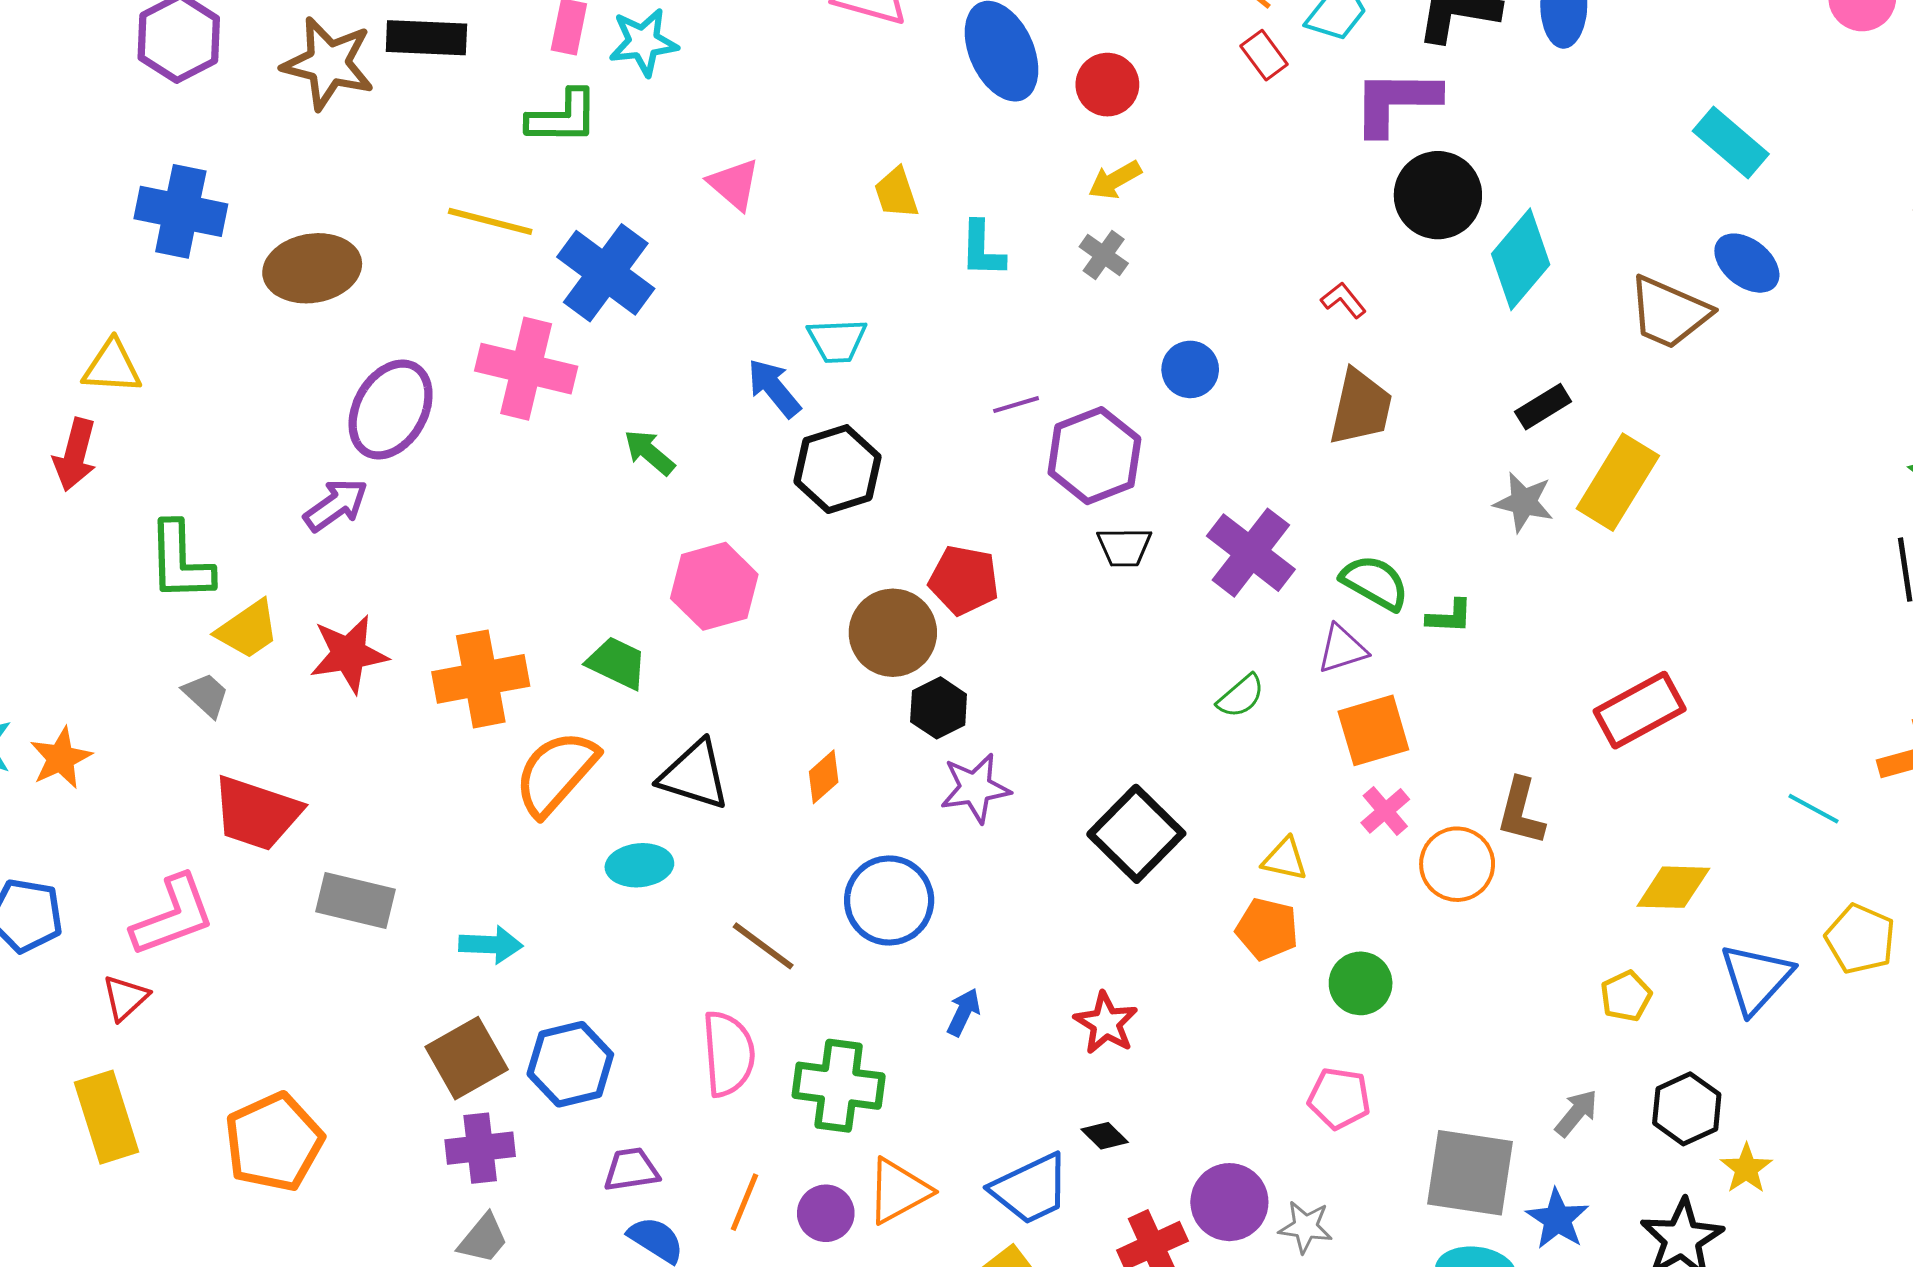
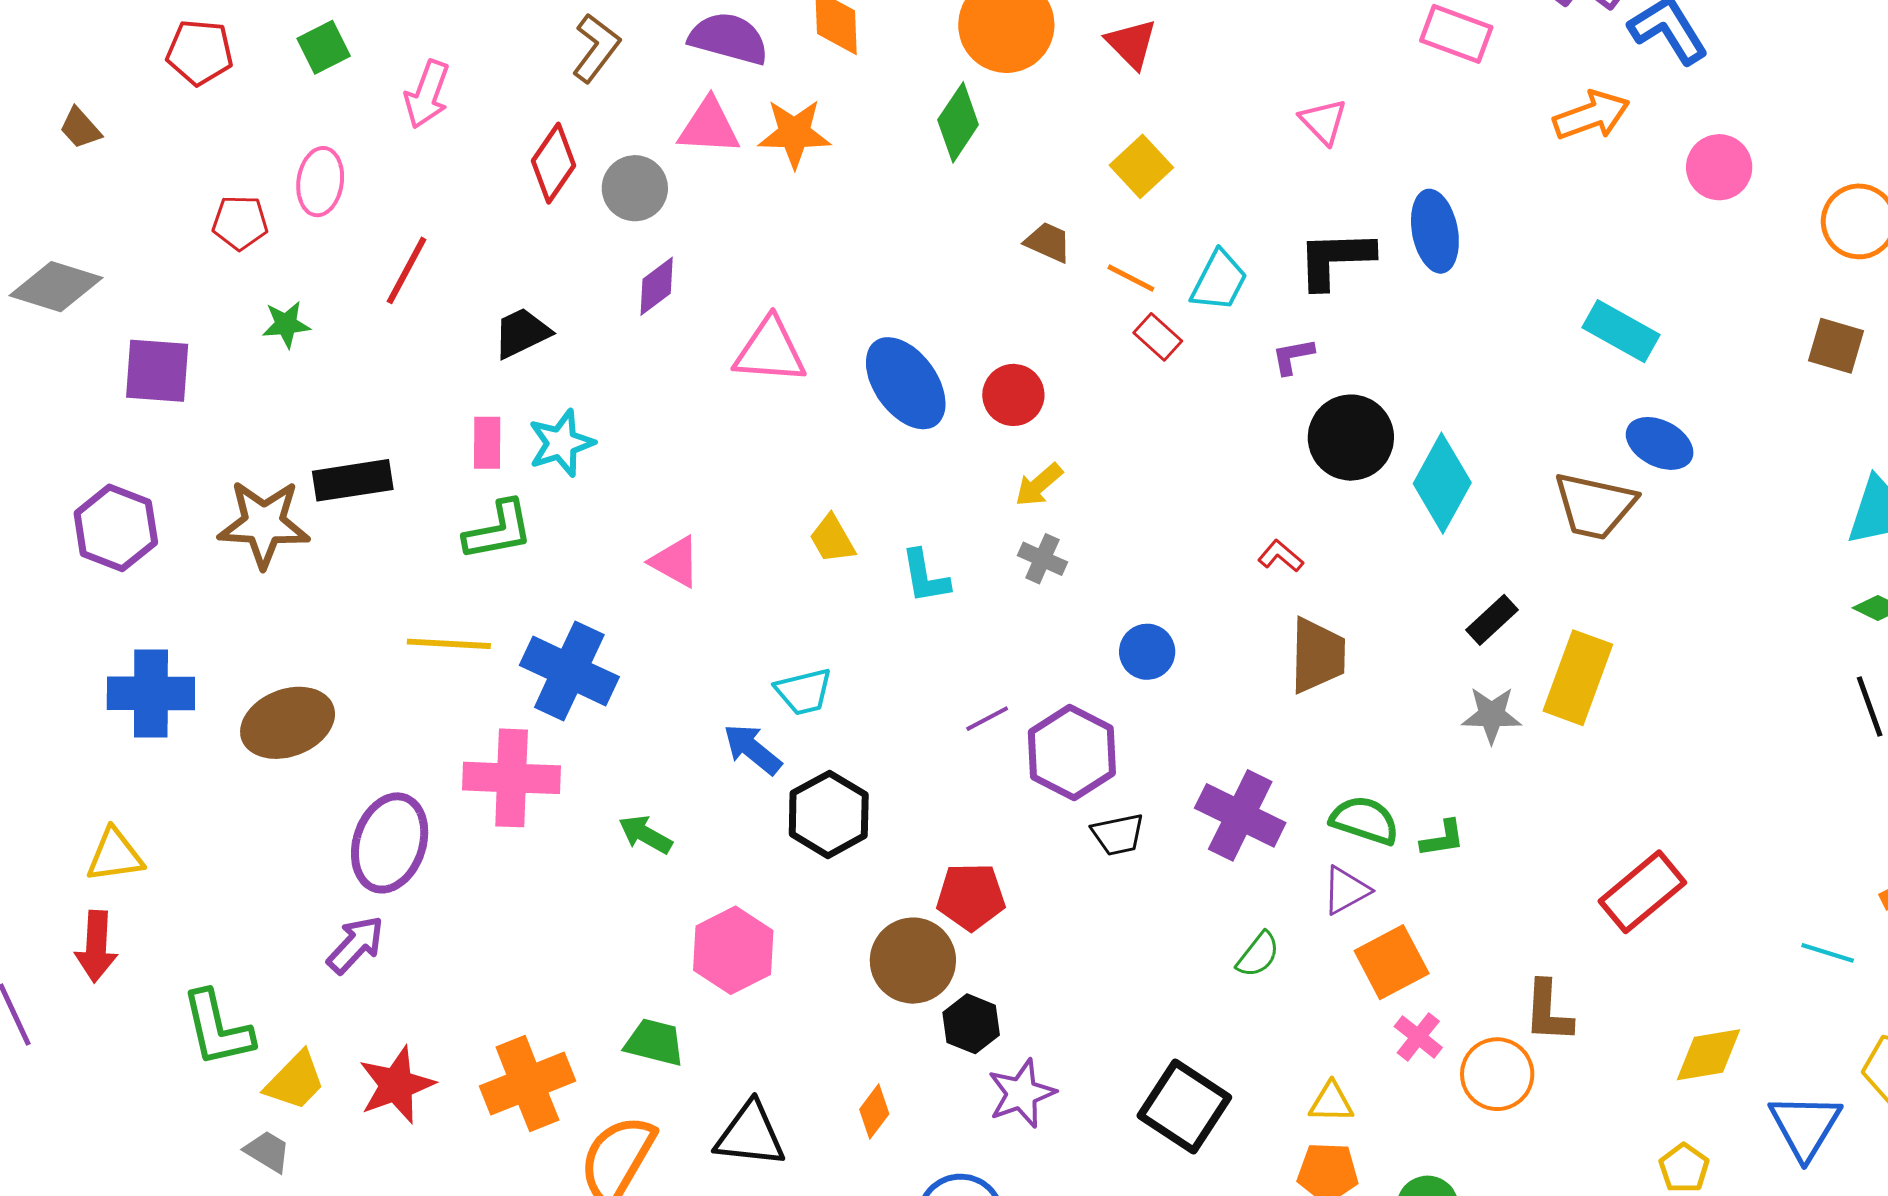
purple L-shape: (1396, 102) -> (1293, 356), size x0.5

